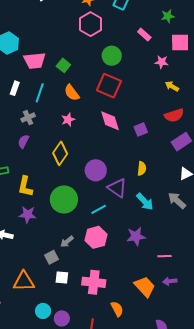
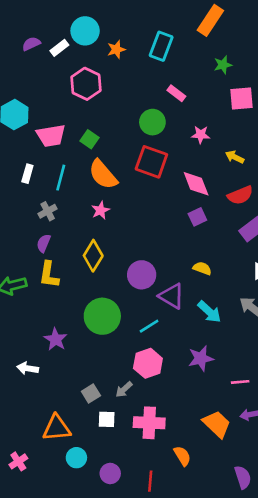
pink hexagon: (91, 24) -> (86, 84), moved
pink rectangle: (144, 35) -> (176, 93), moved
pink star: (162, 62) -> (201, 135), moved
orange semicircle: (72, 93) -> (103, 174), size x1.4
pink diamond: (110, 121) -> (196, 184), moved
yellow semicircle: (142, 169) -> (202, 268), turned -72
yellow L-shape: (25, 186) -> (49, 275), moved
purple star: (28, 215) -> (56, 339), turned 30
gray arrow: (67, 242) -> (124, 389), moved
cyan circle: (43, 311) -> (76, 458), moved

